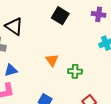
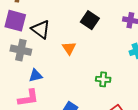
orange triangle: (52, 60) -> (69, 48), moved

